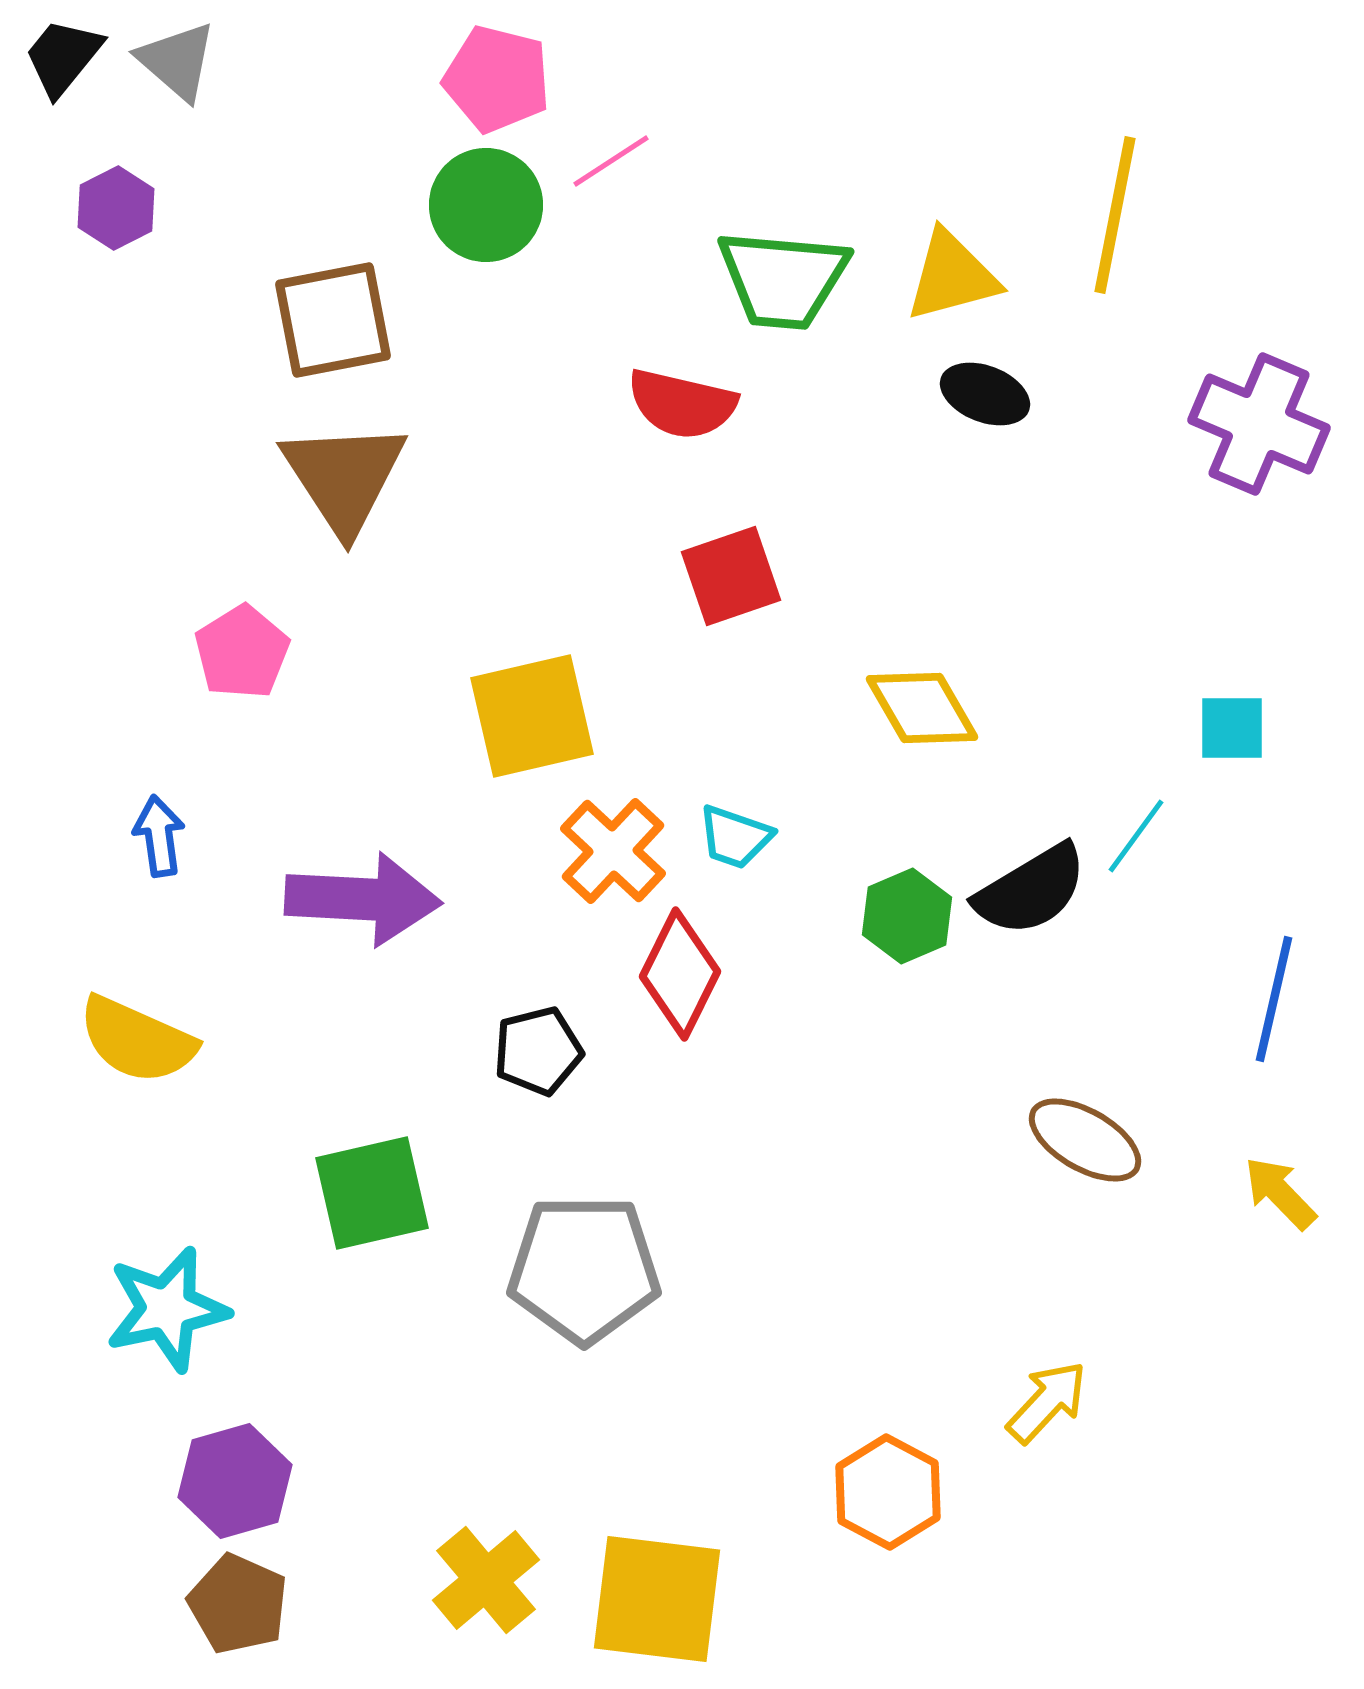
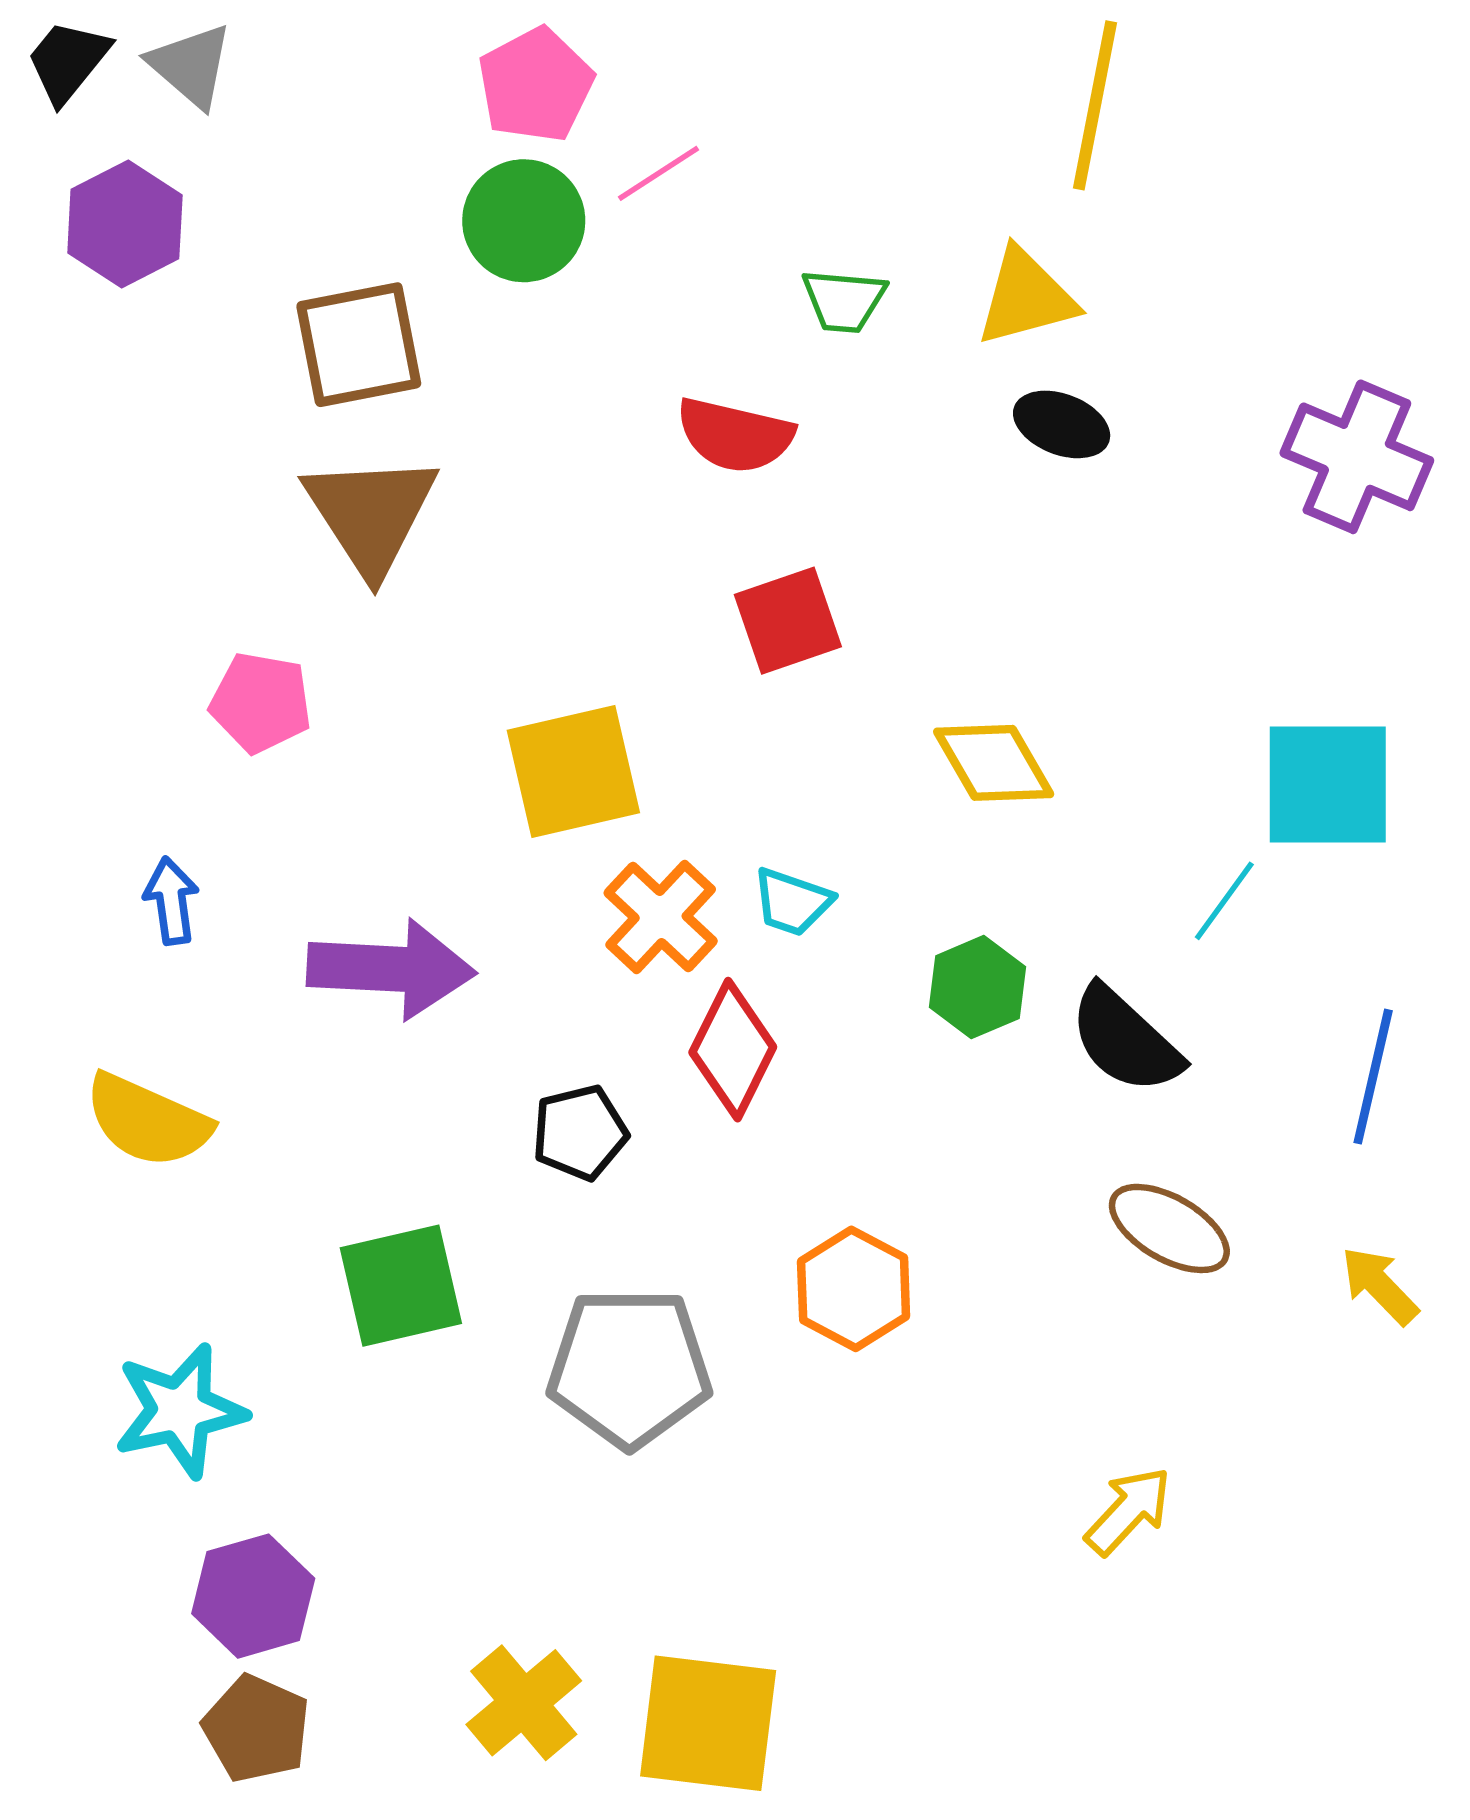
pink pentagon: (497, 79) -> (536, 85), turned 30
purple hexagon: (116, 208) -> (125, 224), size x1.4
yellow line: (1115, 215) -> (1095, 105), moved
green trapezoid: (783, 279) -> (844, 301), size x0.6
pink pentagon: (242, 652) -> (261, 703), turned -30
cyan square: (1232, 728) -> (1328, 784), size x1.8
black semicircle: (1031, 890) -> (1125, 1040), moved, turned 74
orange hexagon: (888, 1492) -> (854, 1289), moved

